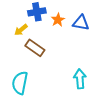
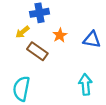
orange star: (58, 20) -> (60, 35), moved
blue triangle: (81, 23) -> (92, 40), moved

